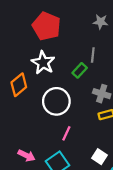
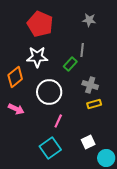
white star: (43, 63) -> (37, 57), turned -30
pink arrow: (27, 156) -> (16, 109), moved
white square: (99, 157) -> (88, 142), turned 32

